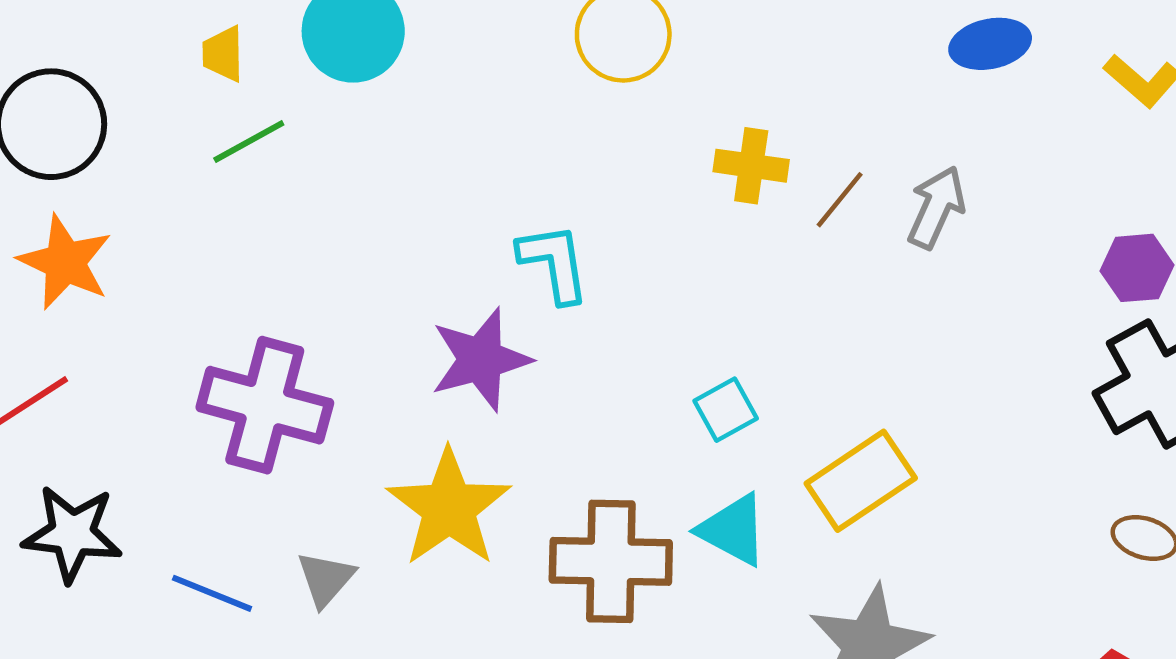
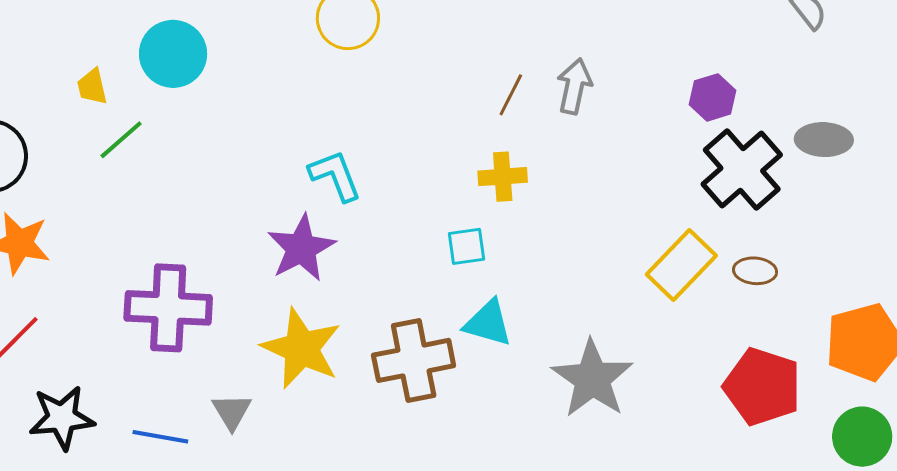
yellow cross: (751, 166) -> (503, 177), moved
cyan square: (726, 410) -> (467, 246), turned 33
yellow rectangle: (861, 481) -> (681, 265), moved

